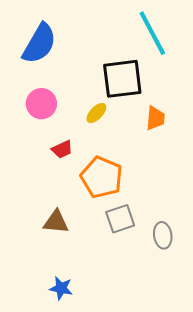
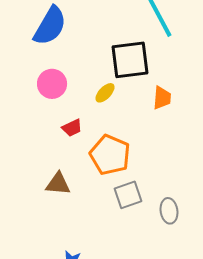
brown triangle: (56, 222) -> (58, 184), moved

